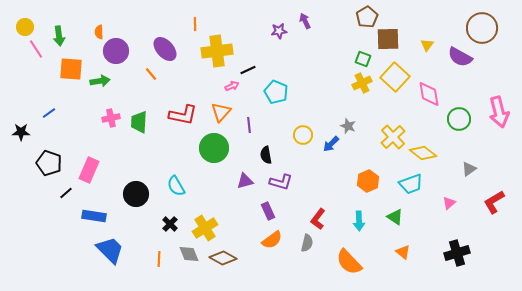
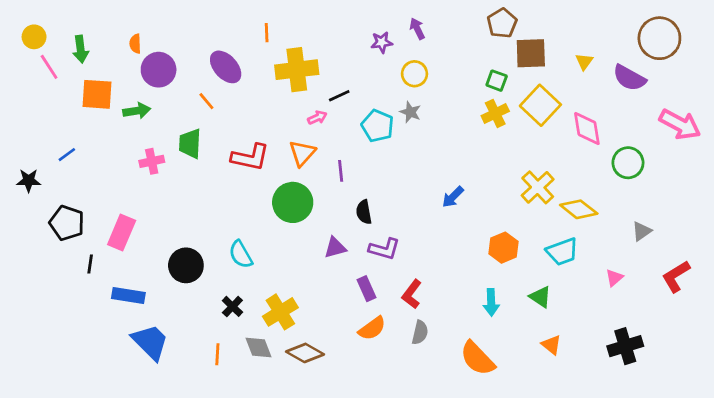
pink arrow: (499, 112) -> (680, 124), moved, turned -48
green trapezoid: (139, 122) -> (190, 144), moved
gray star: (348, 126) -> (410, 112), moved
yellow circle: (303, 135) -> (414, 74), moved
black line: (66, 193) -> (90, 264), turned -40
red L-shape: (318, 219) -> (412, 294), moved

